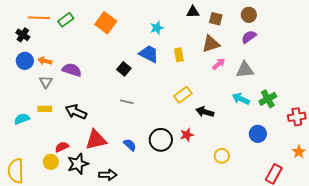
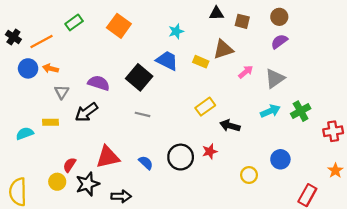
orange line: (39, 18) -> (41, 42), moved, turned -30
black cross: (23, 35) -> (13, 37), moved
brown triangle: (211, 44) -> (223, 49), moved
yellow rectangle: (179, 55) -> (201, 62), turned -56
black square: (124, 69) -> (139, 77), size x1.6
purple semicircle: (72, 70) -> (99, 83), moved
gray triangle: (245, 70) -> (275, 79), turned -30
gray triangle: (46, 82) -> (62, 92), moved
cyan arrow: (241, 99) -> (270, 111), turned 132
black arrow: (76, 112) -> (86, 112), moved, turned -60
blue circle: (258, 134) -> (280, 159), moved
red semicircle: (62, 147) -> (70, 165), turned -32

